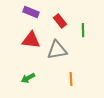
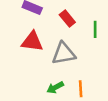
green arrow: (28, 78) -> (55, 88), moved

